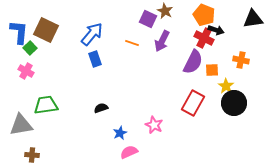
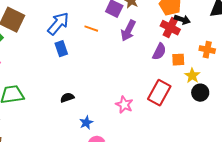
orange line: (132, 43) -> (91, 29), moved
purple semicircle: (193, 62) -> (159, 52), size x0.7
black circle: (234, 103) -> (200, 93), size x0.7
pink star: (154, 125) -> (124, 105), moved

